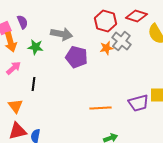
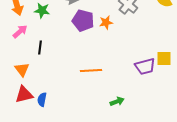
orange star: (106, 48) -> (106, 22), moved
orange line: (100, 108) -> (91, 70), moved

